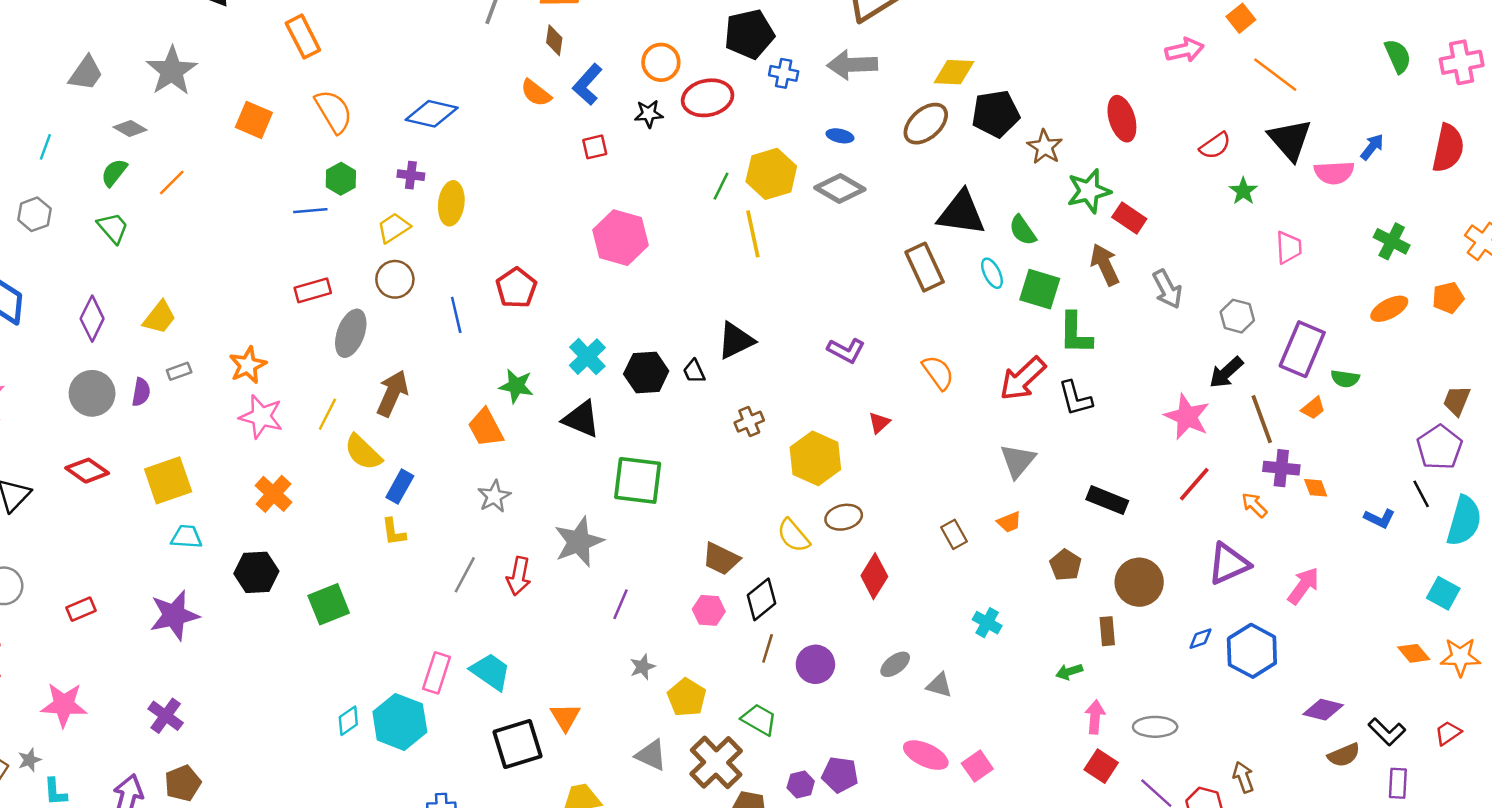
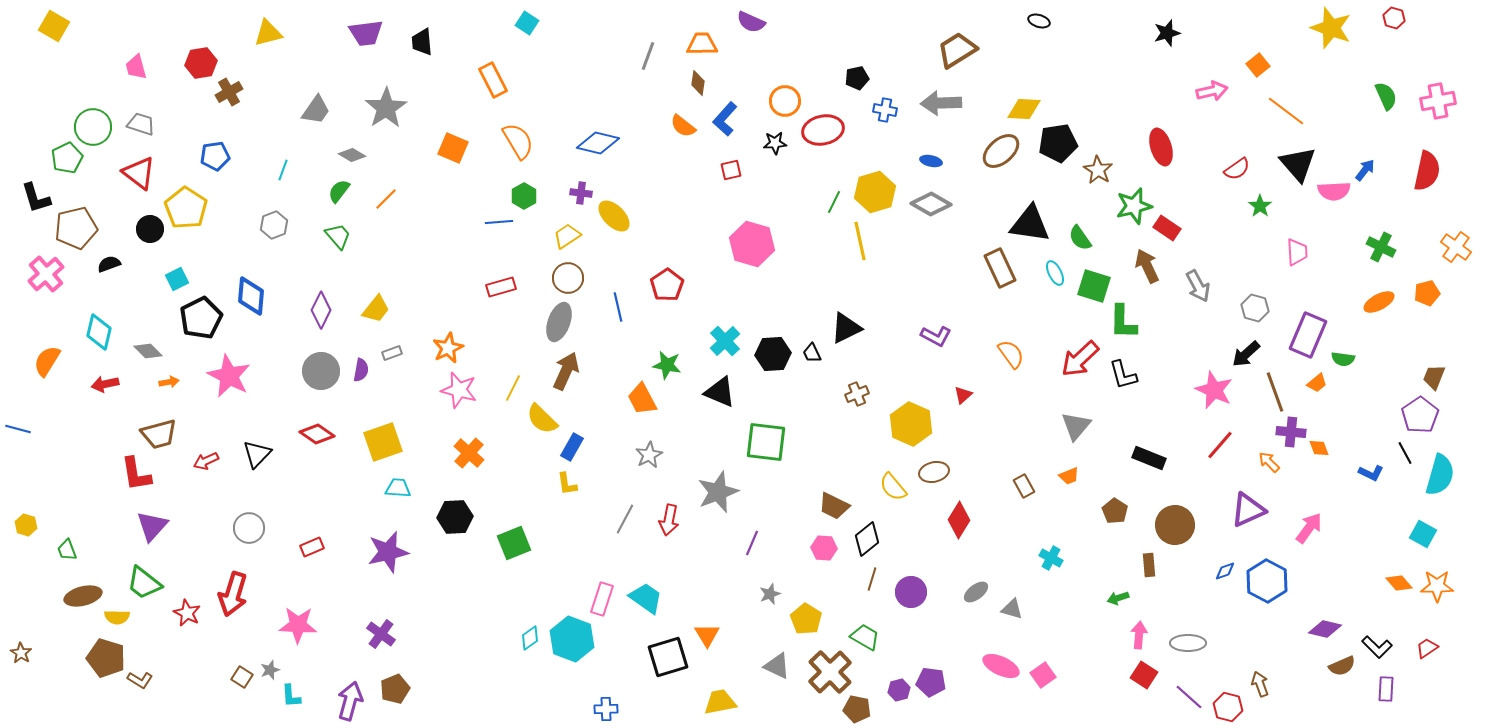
black pentagon: (749, 34) -> (857, 78), size x0.6
yellow ellipse: (451, 203) -> (614, 216), turned -52
gray ellipse: (351, 333) -> (559, 322), moved

